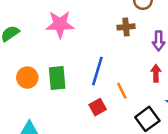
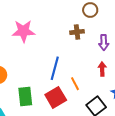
green rectangle: (57, 78) -> (25, 96), moved
red square: (98, 107) -> (56, 97), size x1.5

